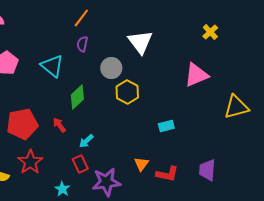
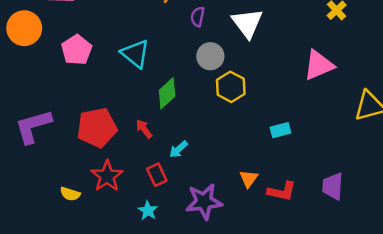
purple semicircle: (82, 44) -> (198, 17), moved
red rectangle: (80, 164) -> (157, 175), moved

